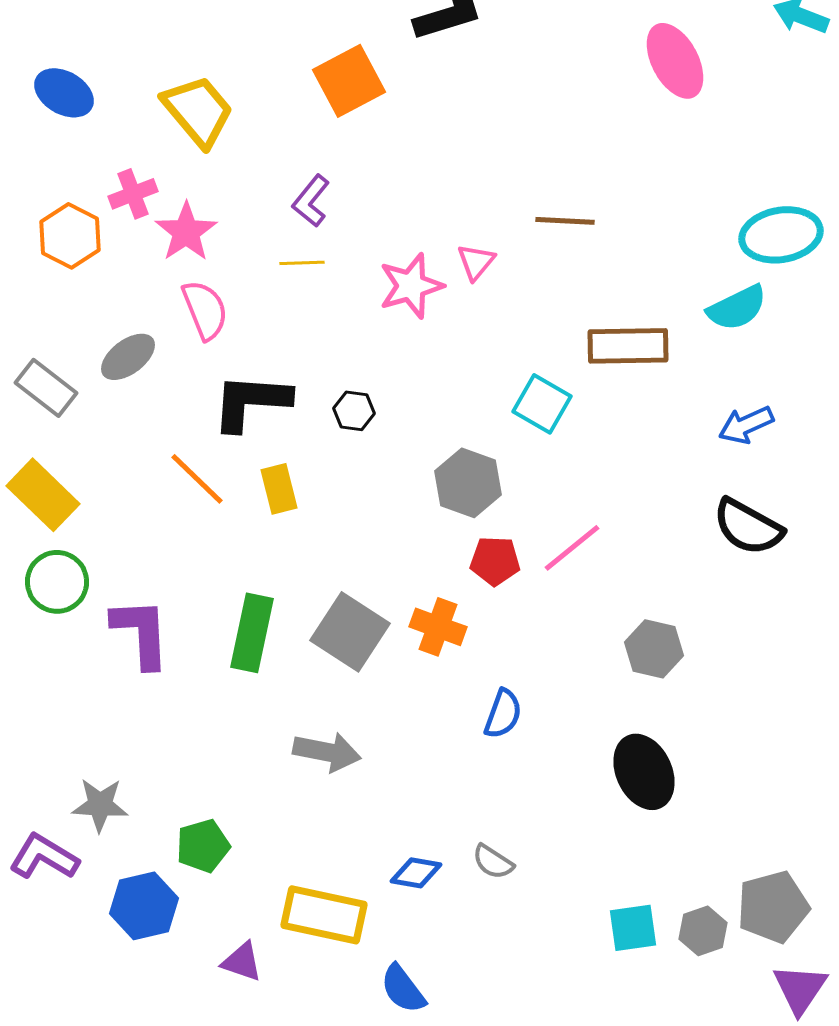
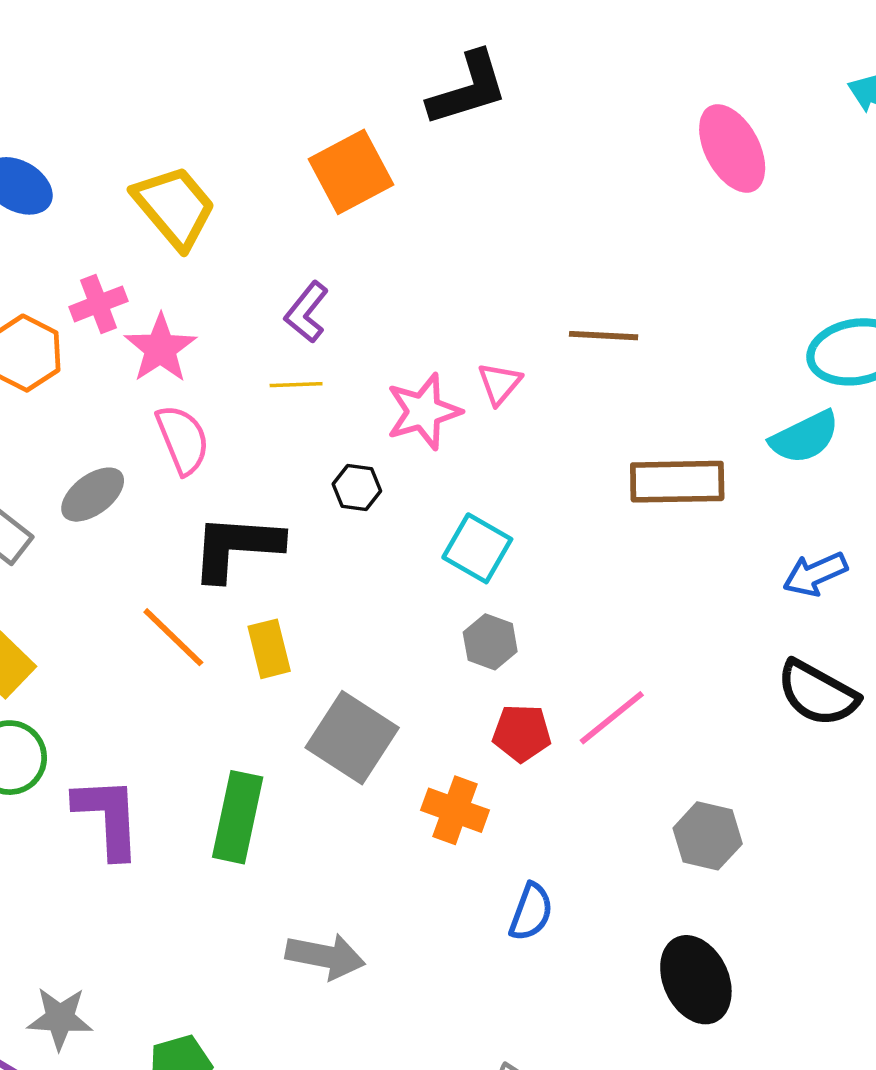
cyan square: (542, 404) -> (477, 548), moved
black hexagon: (354, 411) -> (357, 488), moved
gray hexagon: (468, 483) -> (490, 642), size x0.7
gray square: (350, 632) -> (352, 738), moved

